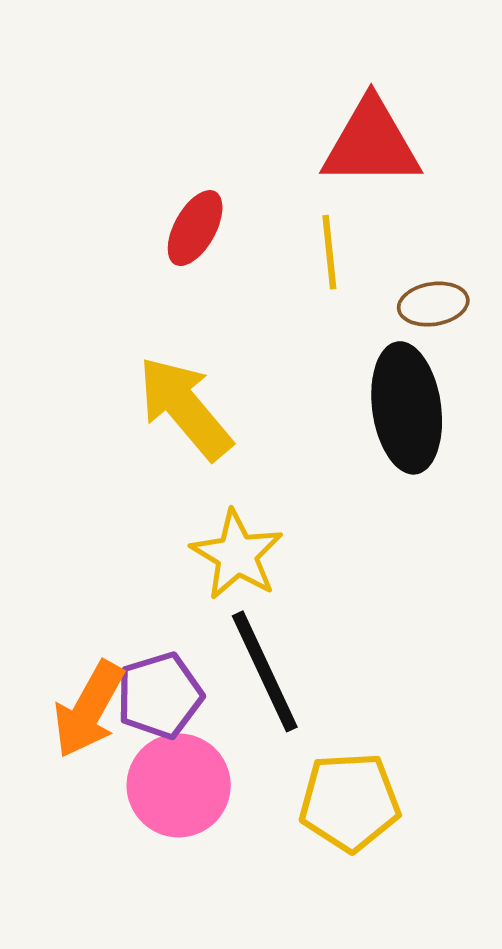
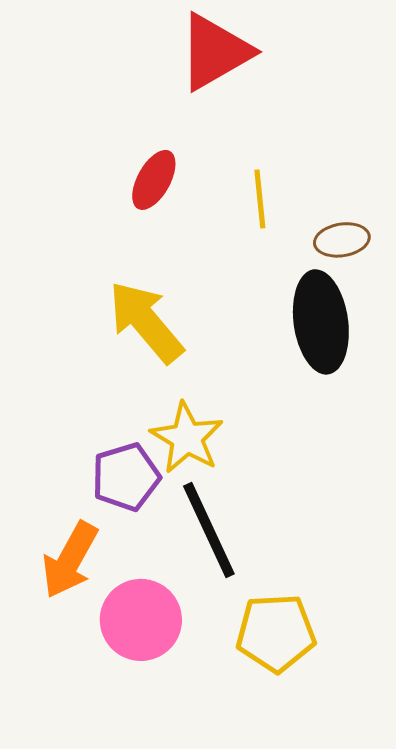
red triangle: (371, 143) -> (215, 52), moved, turned -30
purple pentagon: (160, 695) -> (126, 477), moved

